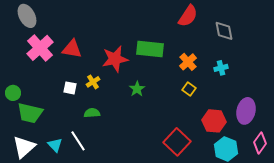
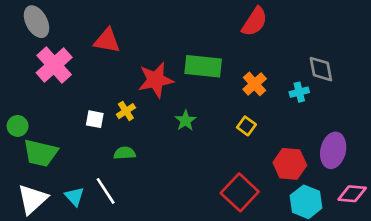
gray diamond: (224, 31) -> (321, 69), moved
red triangle: (72, 49) -> (107, 41), moved
yellow square: (189, 89) -> (246, 126), moved
pink diamond: (260, 143) -> (352, 194), turned 60

